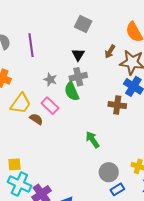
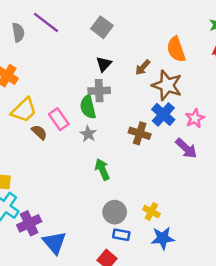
gray square: (83, 24) -> (102, 27), moved
purple line: (31, 45) -> (46, 22), moved, turned -55
gray star: (50, 79) -> (88, 134), moved
blue rectangle: (117, 189) -> (121, 235), turned 32

